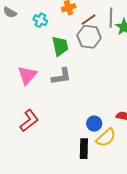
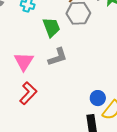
red L-shape: (29, 121) -> (28, 93), moved

